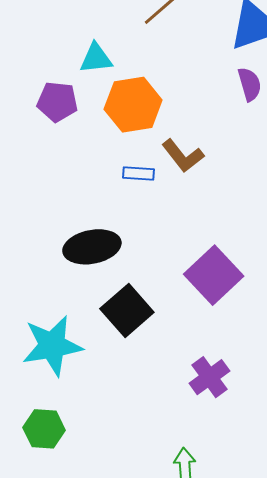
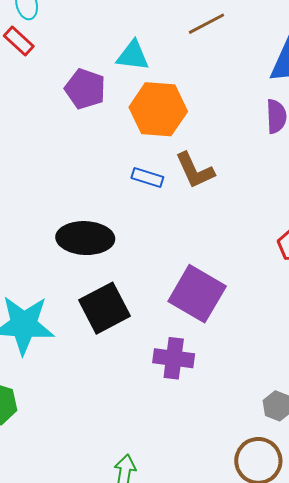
purple square: (214, 275) -> (197, 294), turned -30
purple cross: (209, 377) -> (174, 358), moved, turned 30

